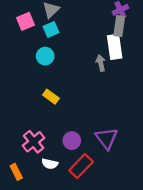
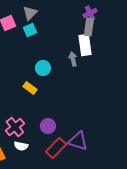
cyan circle: (45, 56) -> (43, 68), moved
purple triangle: (107, 138) -> (78, 141), moved, turned -35
white semicircle: (50, 164) -> (21, 146), moved

